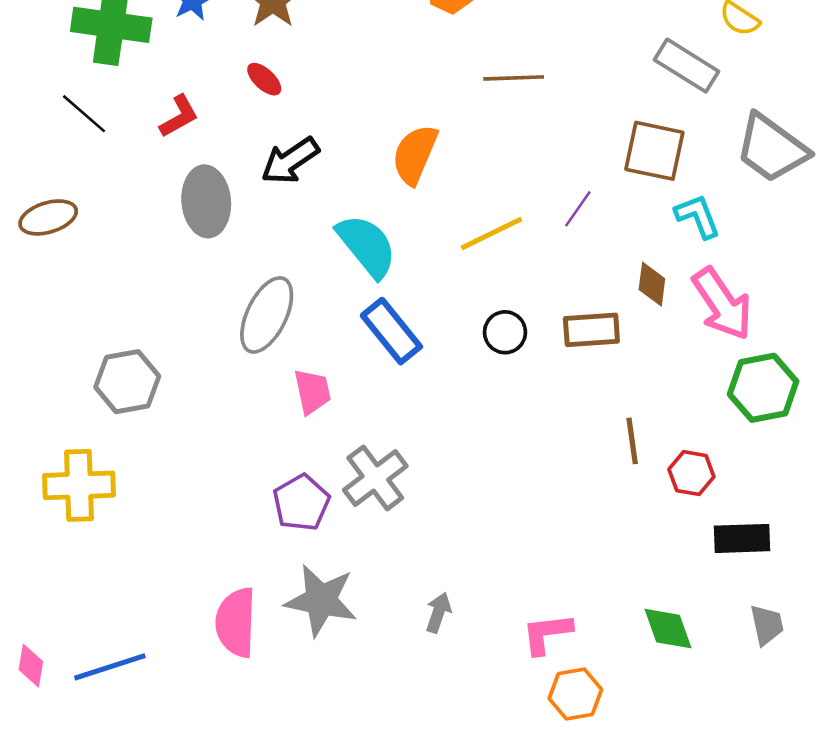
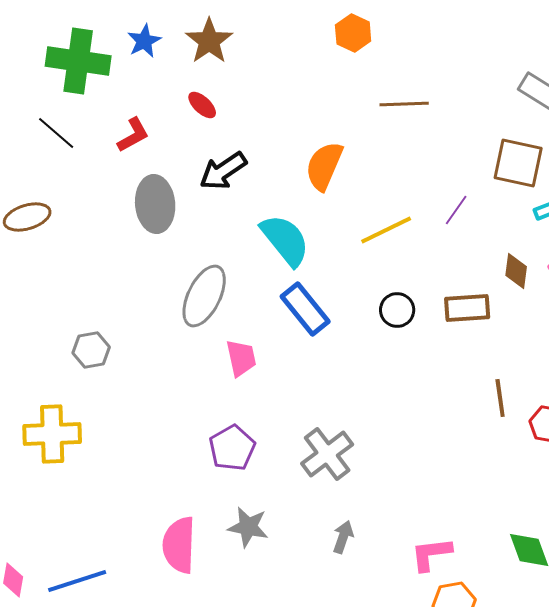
gray hexagon: (127, 382) -> (91, 350), size x0.7
gray cross: (375, 478) -> (327, 454), moved
gray star: (321, 600) -> (248, 527), size x0.7

